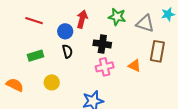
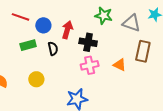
red arrow: (82, 19) -> (67, 30), moved
blue circle: (65, 31) -> (43, 25), moved
green rectangle: (35, 56) -> (28, 45), moved

